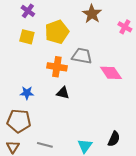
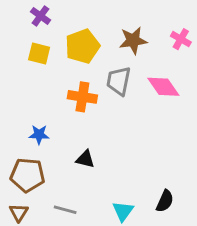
brown star: (92, 14) -> (133, 40), moved, turned 30
gray trapezoid: (82, 56) -> (119, 81), turned -90
pink diamond: (111, 73) -> (163, 87), moved
black triangle: (63, 93) -> (85, 159), moved

